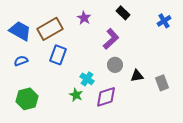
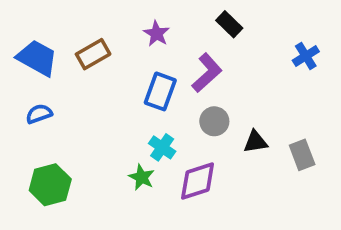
blue cross: (164, 21) -> (306, 56), moved
brown rectangle: (50, 29) -> (93, 54), size x0.7
blue rectangle: (58, 55) -> (160, 91), moved

